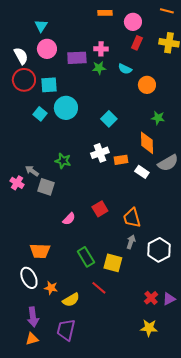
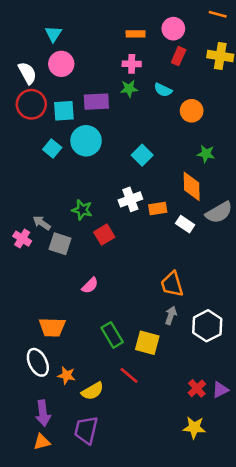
orange rectangle: (105, 13) -> (136, 34), moved
purple rectangle: (77, 58) -> (96, 102), moved
red square: (100, 209) -> (104, 235), moved

